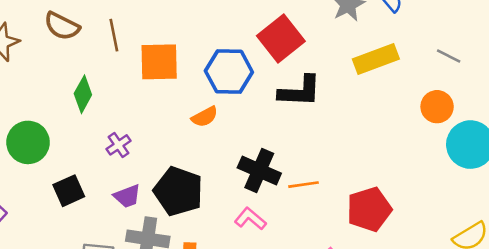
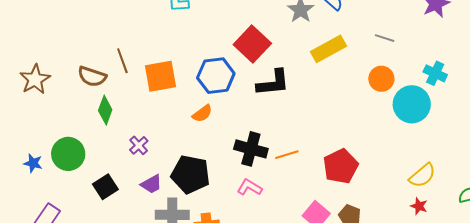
brown semicircle: (62, 26) -> (92, 76), moved

